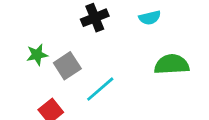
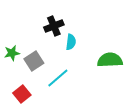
cyan semicircle: (150, 18) -> (71, 42), moved, turned -70

